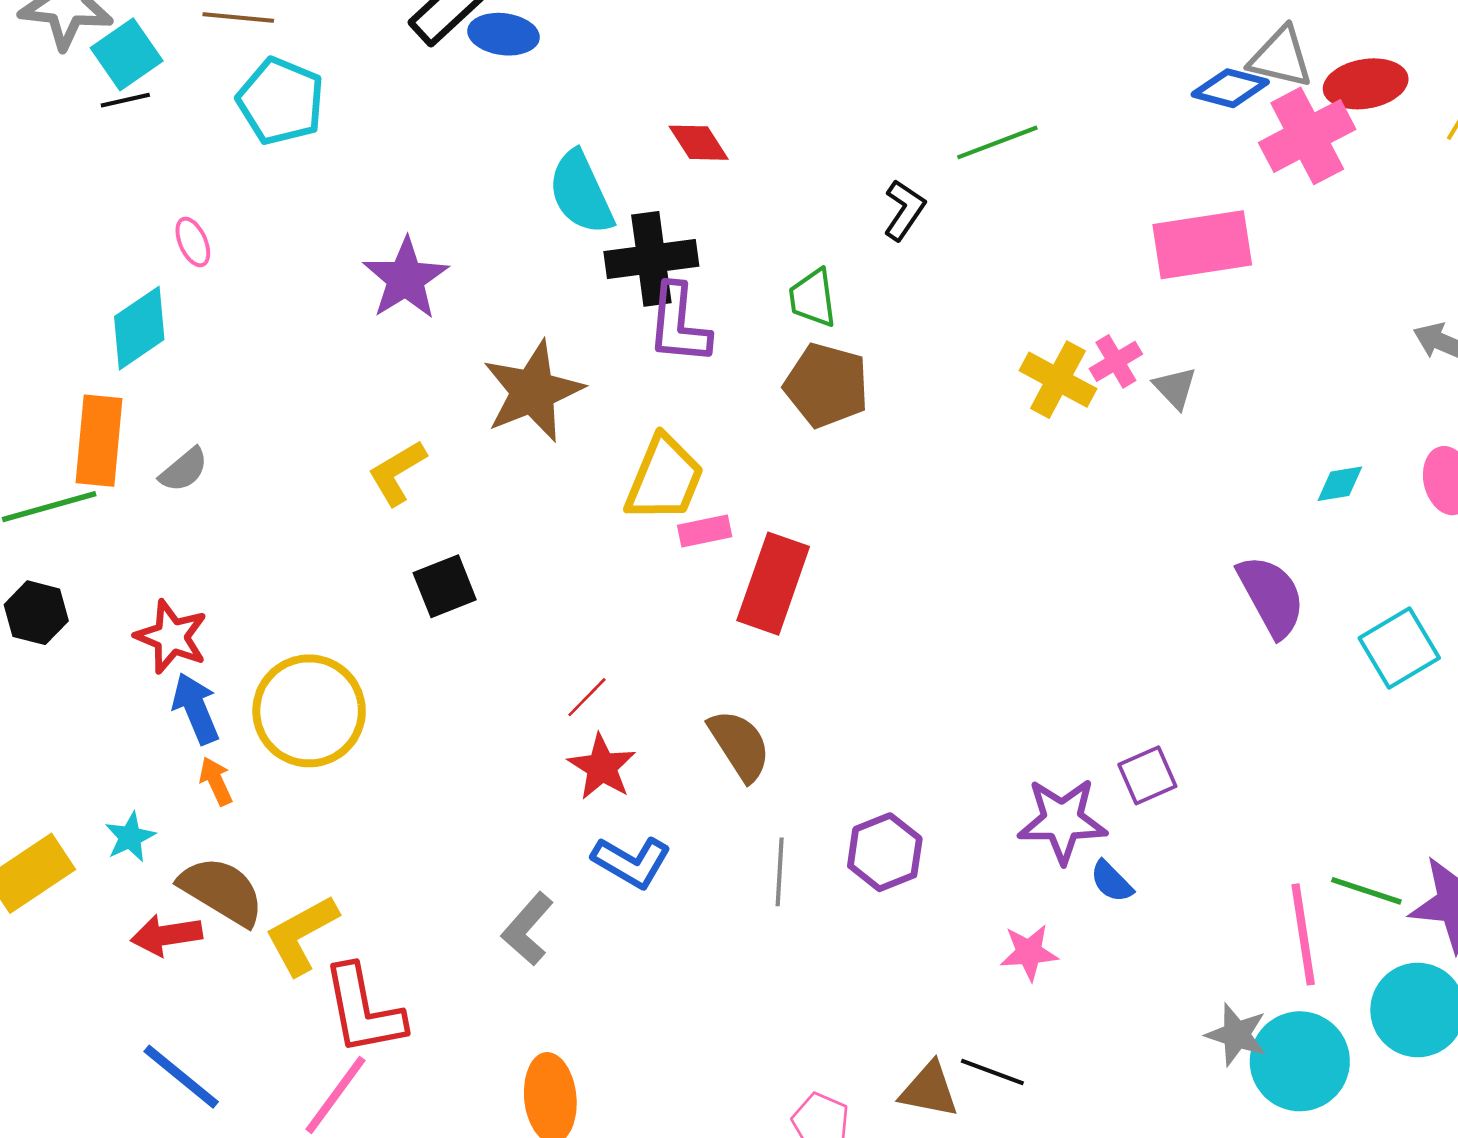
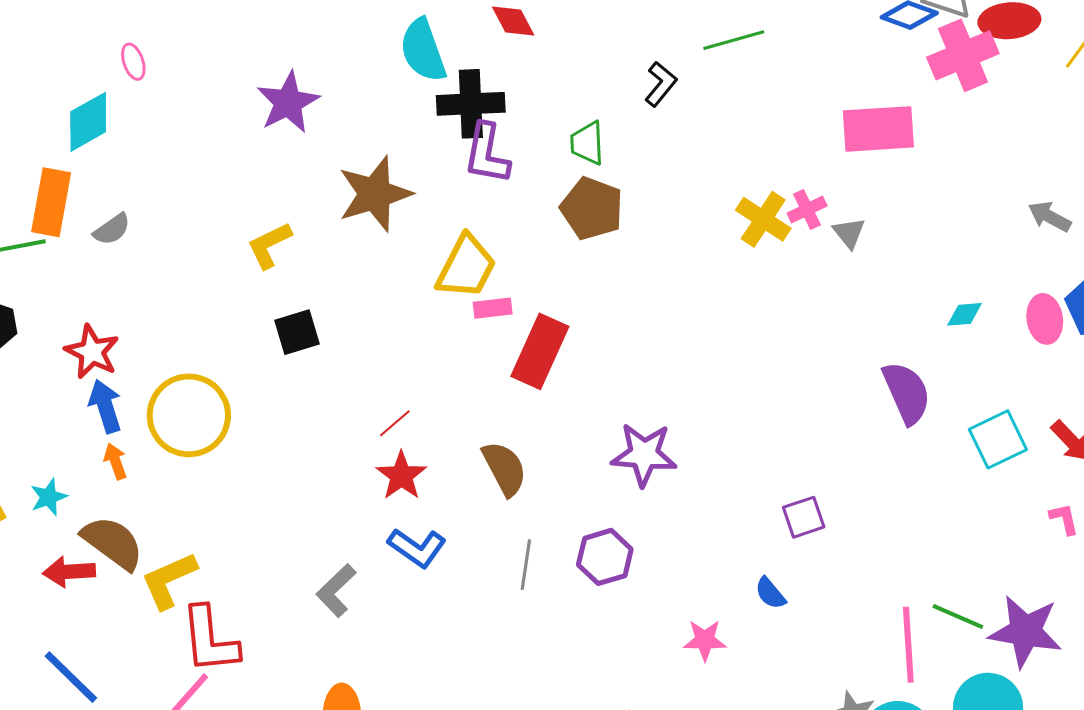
purple star: (1062, 821) -> (644, 455), moved

